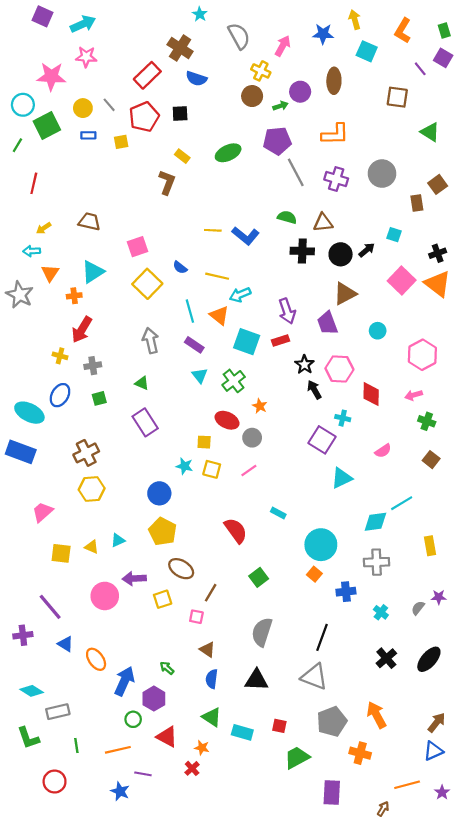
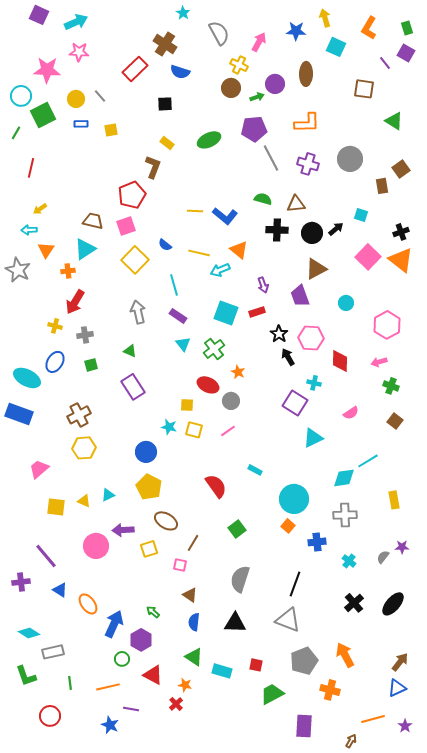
red pentagon: (144, 117) -> (132, 195), moved
brown trapezoid: (89, 222) -> (93, 221), moved
purple arrow: (287, 311) -> (263, 285), size x0.7
orange triangle: (219, 315) -> (239, 250), moved

